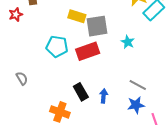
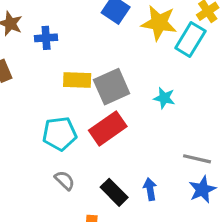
gray semicircle: (22, 78) -> (65, 180), moved

